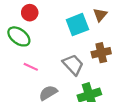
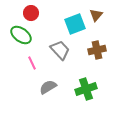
gray trapezoid: (73, 65) -> (60, 50), moved
pink line: (31, 67) -> (32, 63), turned 40

